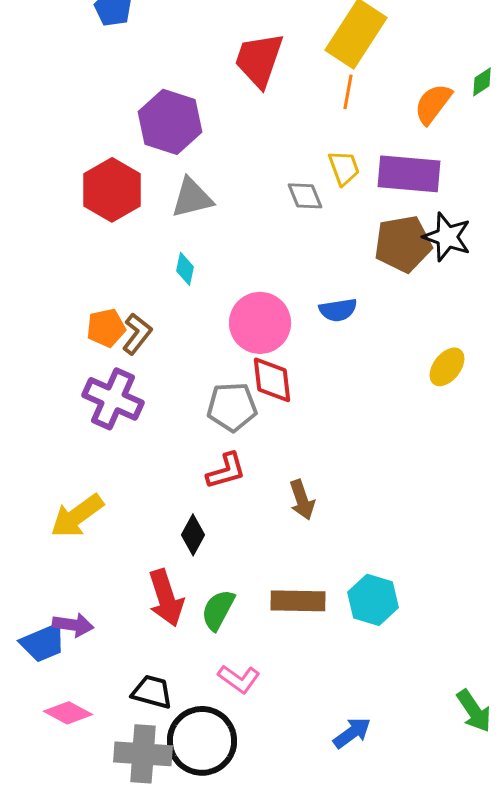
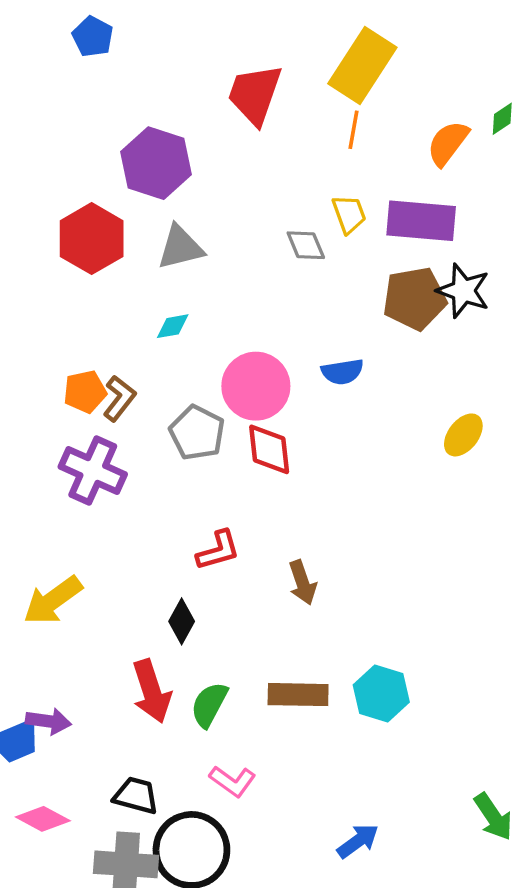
cyan diamond: (185, 269) -> (173, 326), turned 68
gray pentagon: (232, 407) -> (197, 433), moved, turned 30

